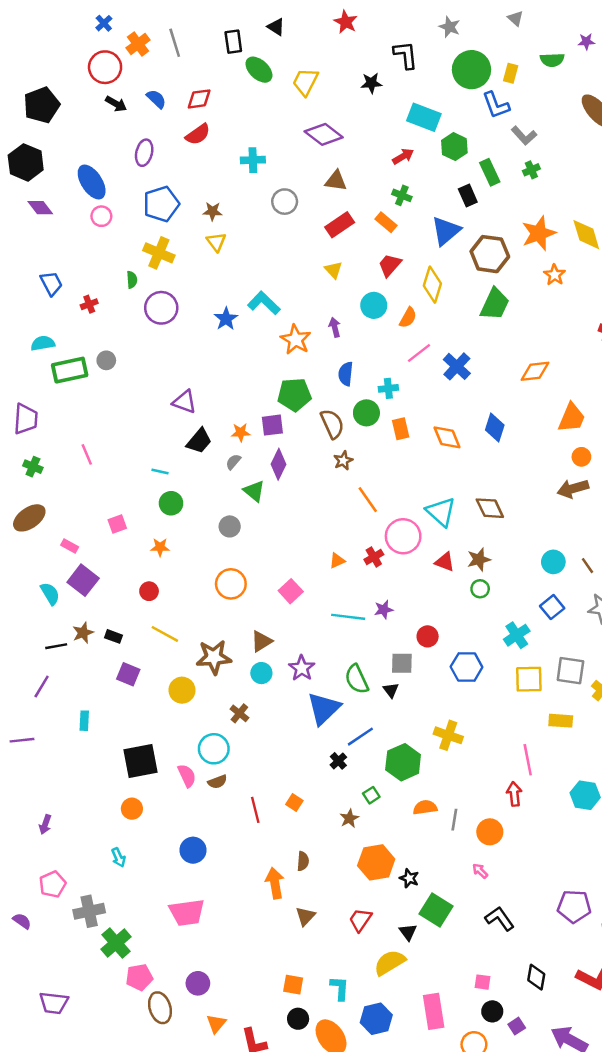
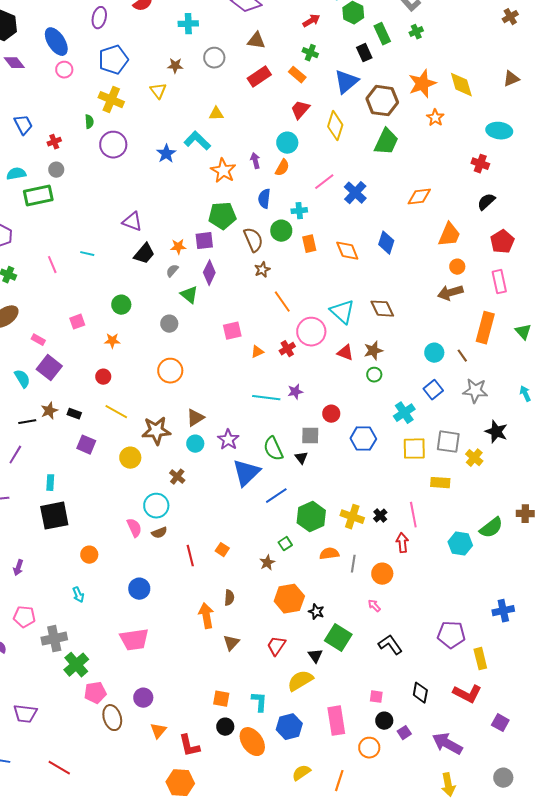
brown star: (213, 211) -> (175, 66), moved
yellow triangle: (333, 270) -> (216, 114), moved, turned -49
orange semicircle: (408, 318) -> (282, 168), moved
gray circle: (106, 360) -> (56, 170), moved
cyan line: (160, 471) -> (87, 254), moved
pink square: (291, 591) -> (232, 331), moved, turned 30
yellow cross: (448, 735) -> (352, 517), moved
black square: (140, 761) -> (54, 516), moved
black cross: (338, 761) -> (380, 516), moved
pink pentagon: (53, 884) -> (24, 617), turned 30

